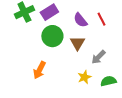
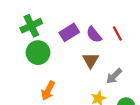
purple rectangle: (49, 12) -> (69, 32), moved
green circle: (52, 36) -> (38, 53), moved

